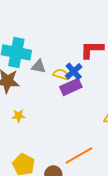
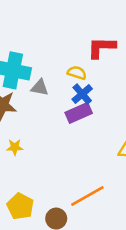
red L-shape: (92, 50) -> (102, 47), moved
yellow semicircle: (61, 74) -> (77, 73), moved

